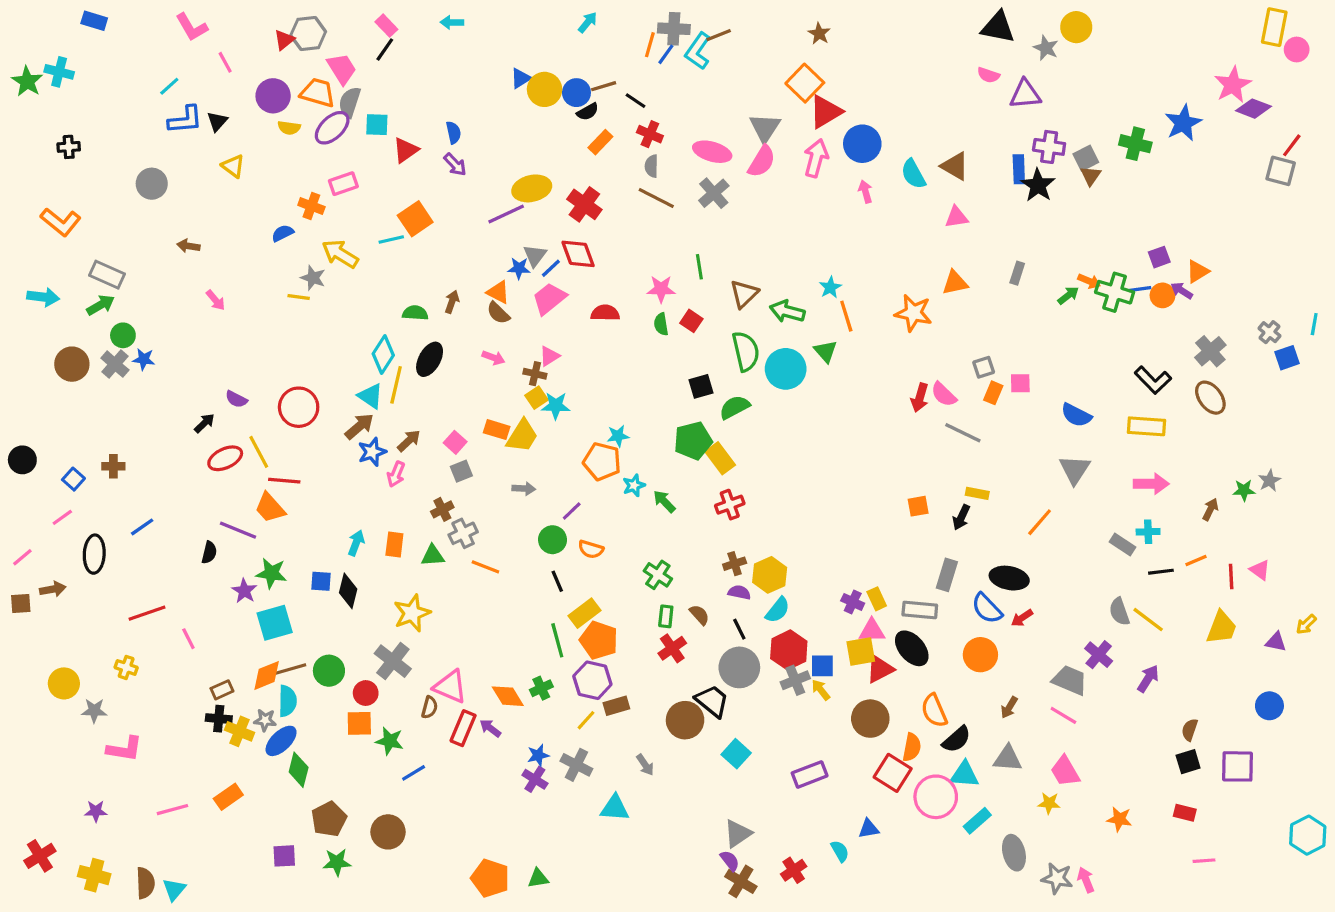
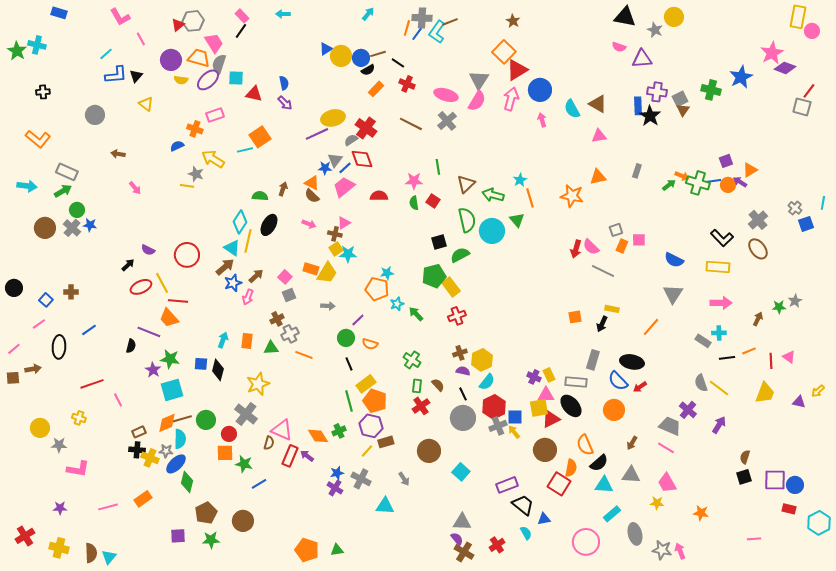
red triangle: (406, 150) -> (254, 94), turned 48
gray semicircle: (652, 166) -> (351, 140), moved, turned 56
black trapezoid: (712, 701) -> (523, 505), moved
blue circle: (1269, 706) -> (795, 485), moved
pink circle: (936, 797) -> (586, 542), moved
red rectangle: (1185, 813) -> (789, 509), moved
gray triangle: (738, 834) -> (462, 522), turned 36

